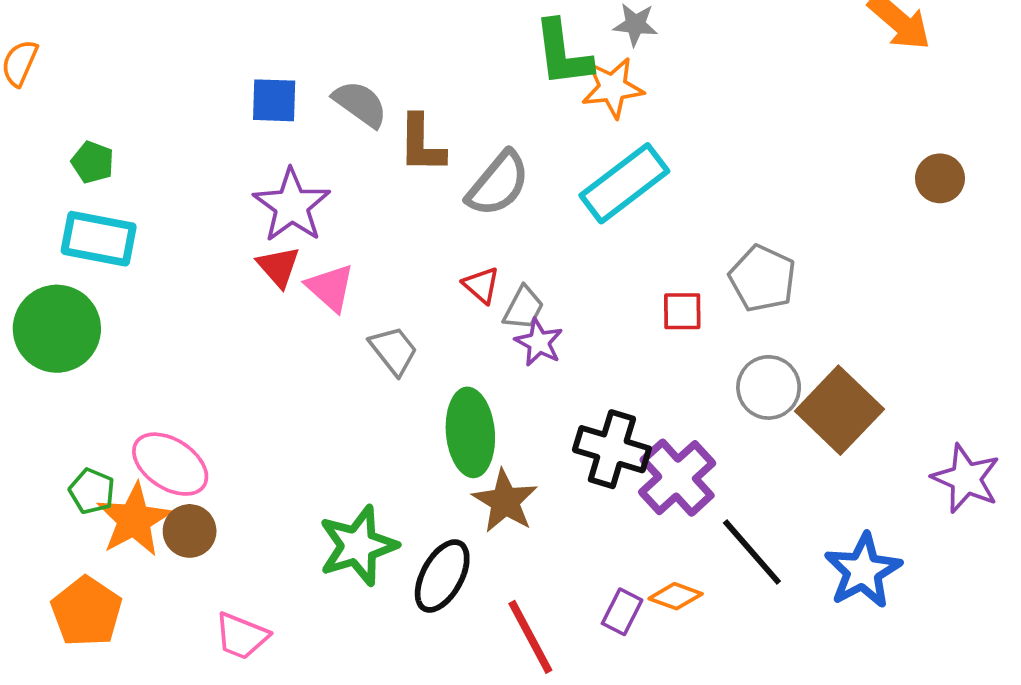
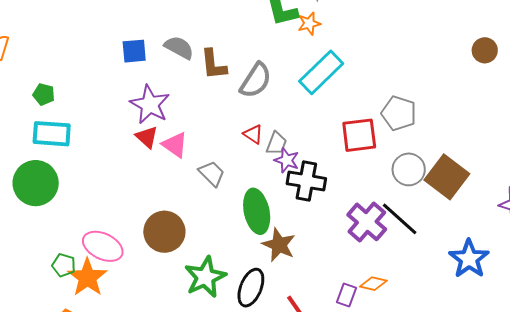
orange star: (613, 88) -> (309, 24), size x0.7
red square: (682, 311) -> (359, 135), size x1.6
black cross: (612, 449) -> (306, 181), moved
brown circle: (190, 531) -> (164, 232), moved, size x1.5
black line: (752, 552) -> (400, 219), moved

